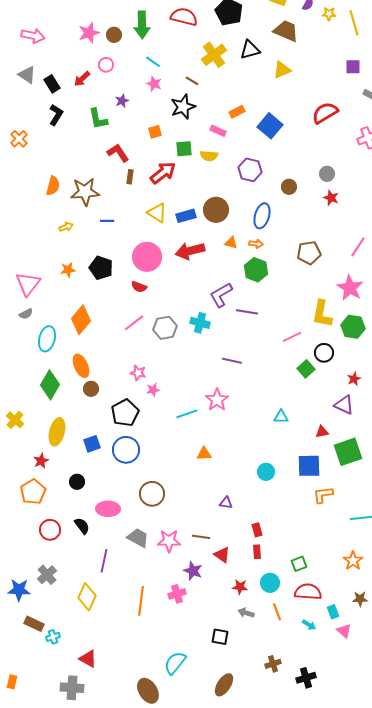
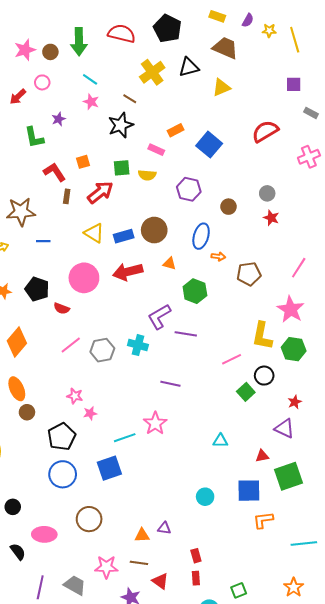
orange square: (155, 132) -> (83, 162), moved
orange arrow: (256, 244) -> (218, 256), moved
red semicircle: (139, 287) -> (62, 308), moved
blue square: (92, 444) -> (109, 468), moved, size x1.4
orange triangle: (204, 454) -> (142, 535), moved
gray trapezoid: (138, 538) -> (75, 585), moved

